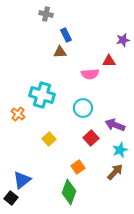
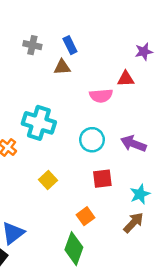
gray cross: (46, 14) -> (32, 45), moved
purple arrow: (115, 125) -> (133, 144), moved
red square: (91, 138) -> (102, 179), turned 35

